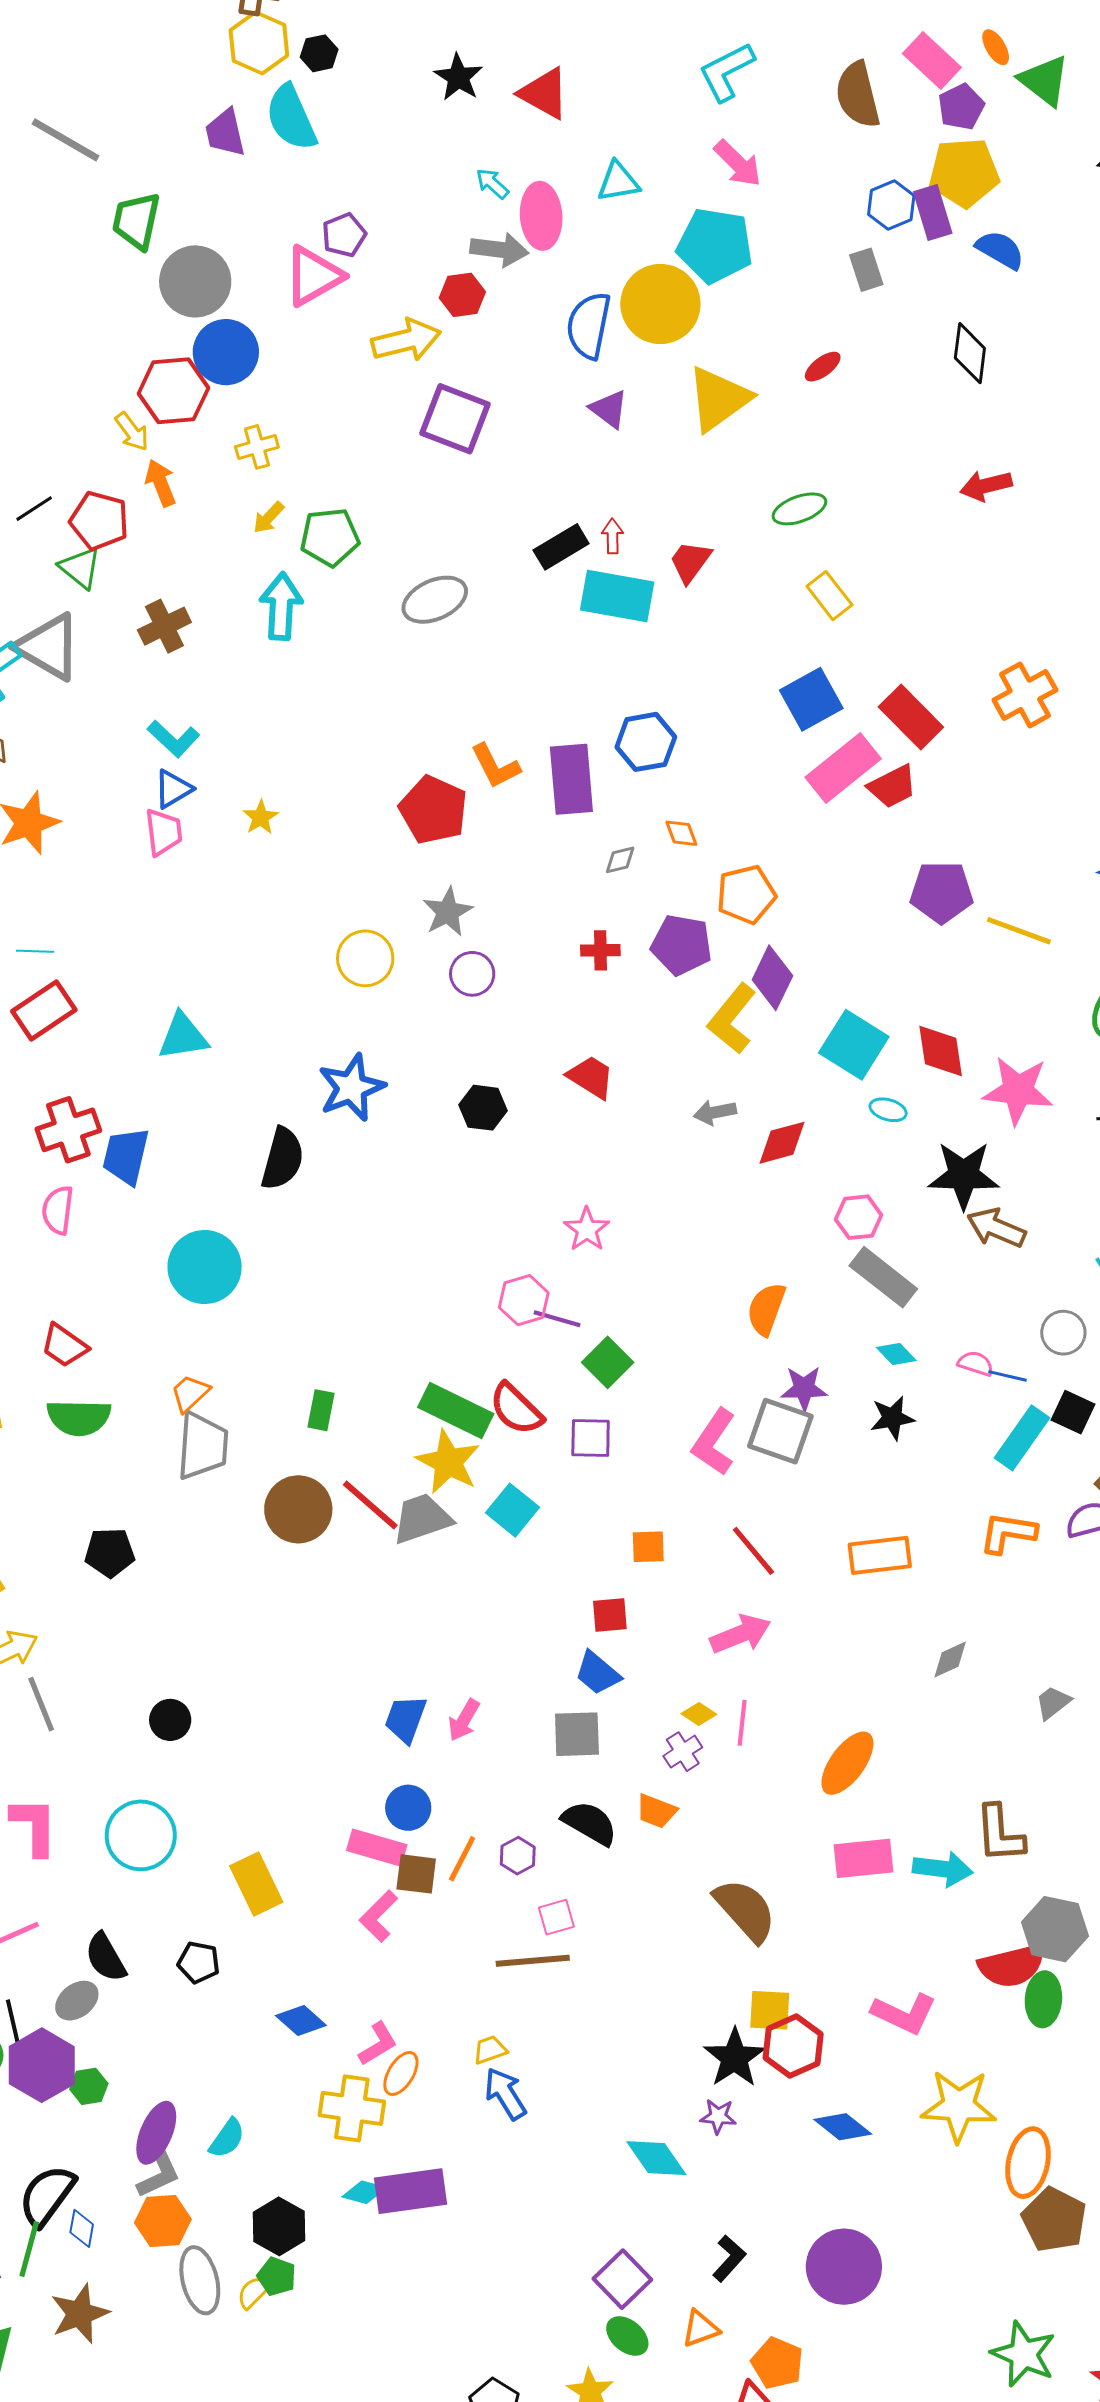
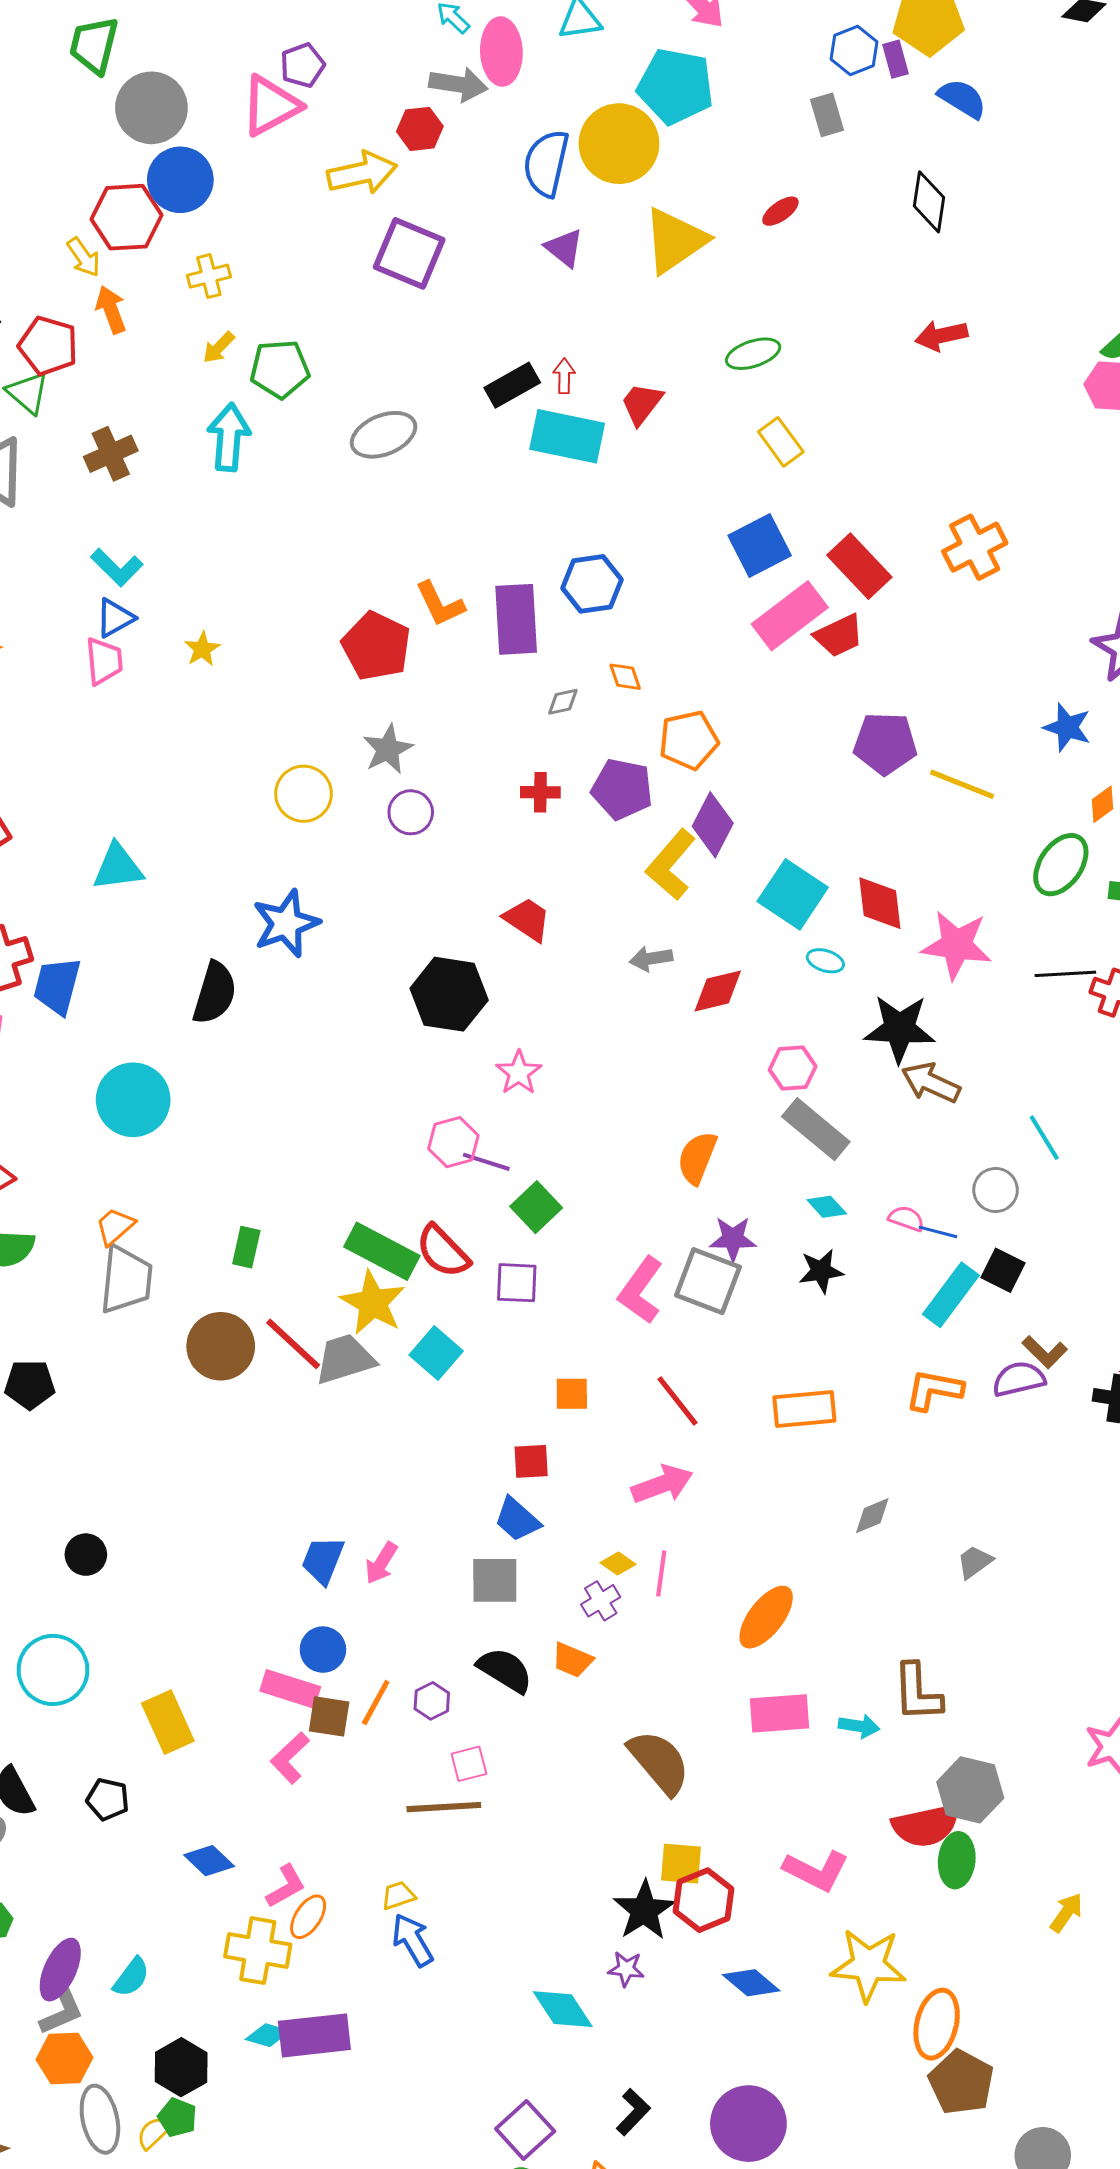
purple rectangle: (933, 212) -> (895, 59), size x0.7
black hexagon: (483, 1108) -> (449, 994), moved, size x1.6
cyan arrow: (943, 1869) -> (859, 1726), size x0.7

